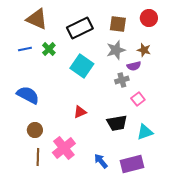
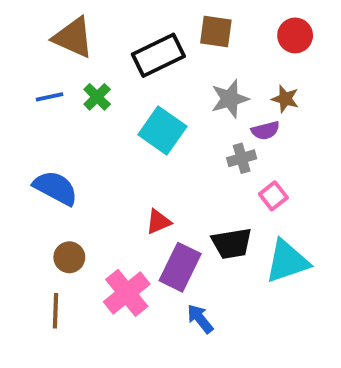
brown square: (118, 24) -> (216, 32), moved
cyan triangle: (145, 132) -> (287, 261), size x1.4
brown line: (38, 157) -> (55, 311), moved
purple rectangle: (132, 164) -> (180, 267), moved, turned -50

